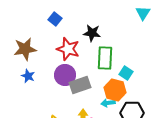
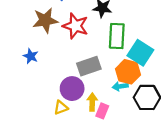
brown star: (25, 49) -> (45, 20), moved
cyan square: (126, 73) -> (140, 53), size x1.6
purple circle: (65, 75) -> (72, 89), moved

